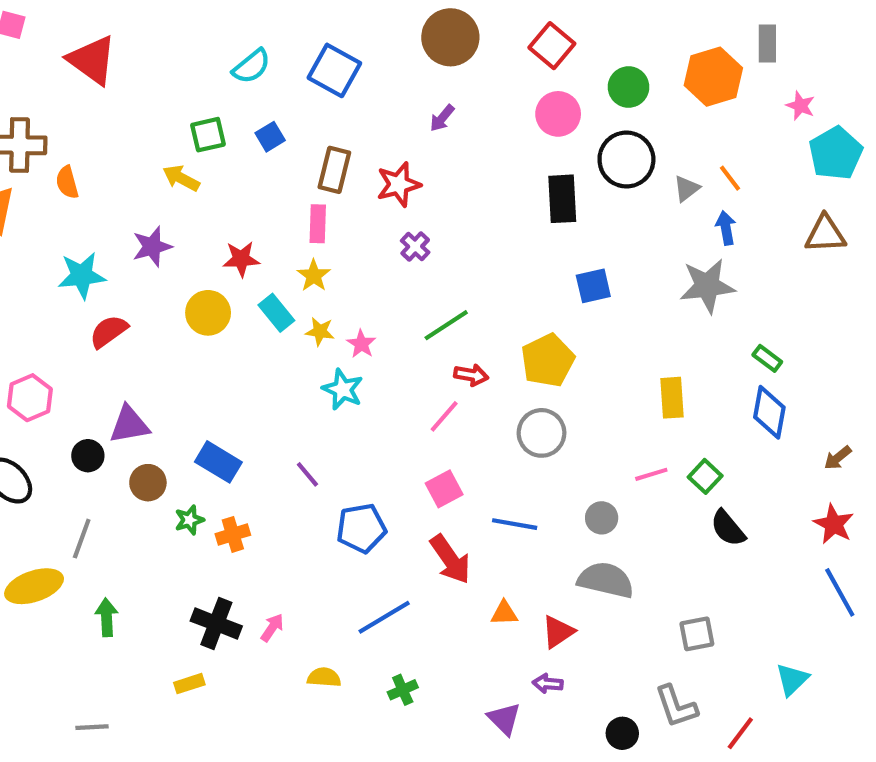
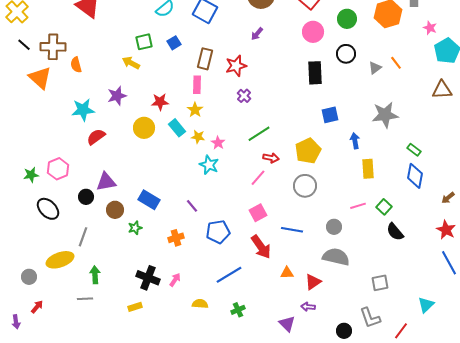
black circle: (626, 160) -> (346, 54), size x0.7
blue arrow: (726, 228) -> (355, 141), moved
orange cross: (233, 534) -> (176, 238), moved
gray line: (92, 727) -> (85, 299), moved

